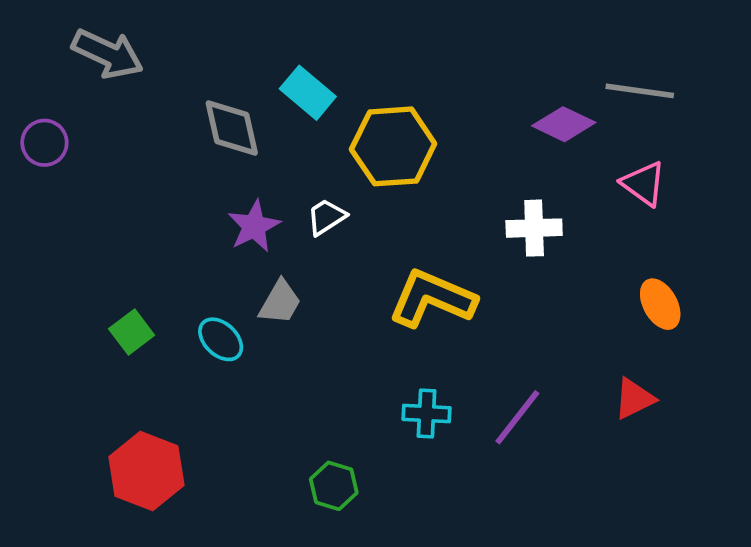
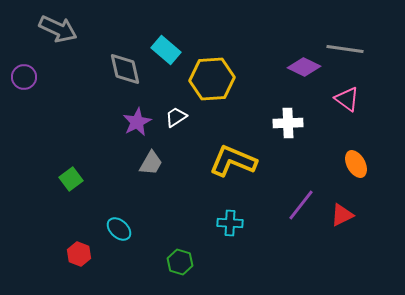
cyan ellipse: (221, 339) -> (119, 229), moved
purple line: (517, 417) -> (301, 205), moved
red hexagon: (146, 471) -> (79, 254), size x0.6

